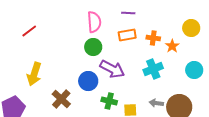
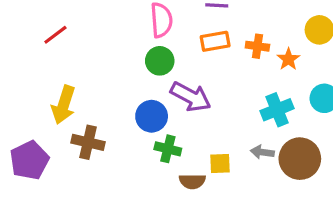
cyan cross: (153, 69) -> (277, 110), moved
brown cross: (61, 99) -> (88, 142), moved, turned -30
green cross: (109, 101) -> (168, 149), moved

